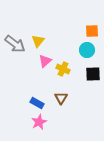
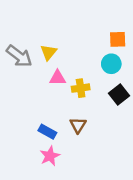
pink triangle: (45, 61) -> (58, 78), turned 40
yellow cross: (63, 69) -> (81, 88), turned -32
black square: (93, 74) -> (119, 94), turned -35

